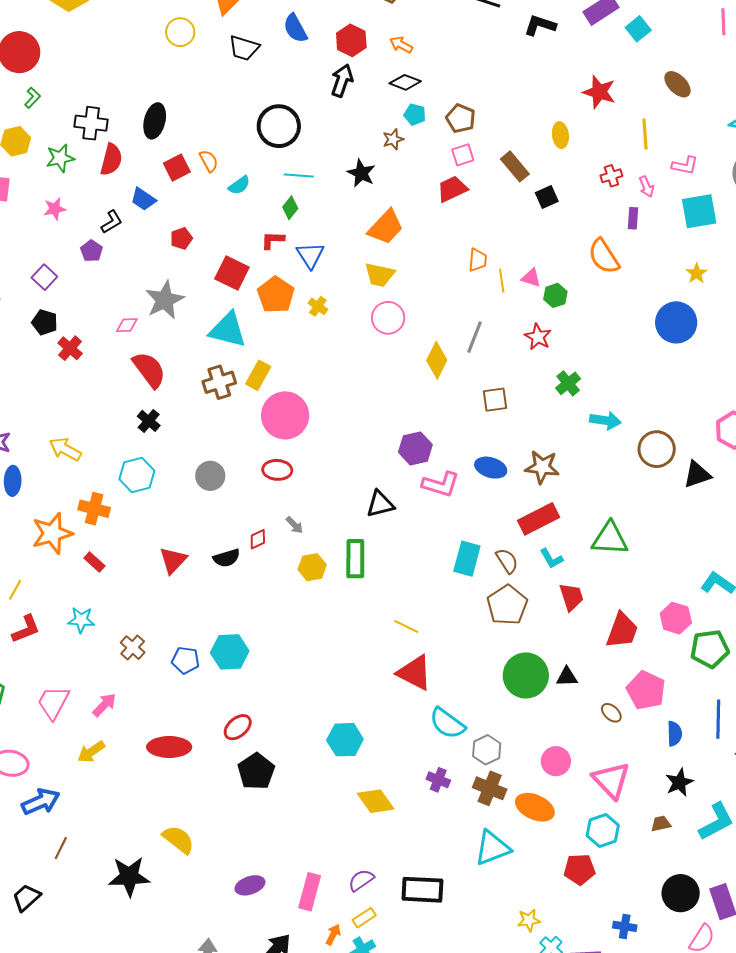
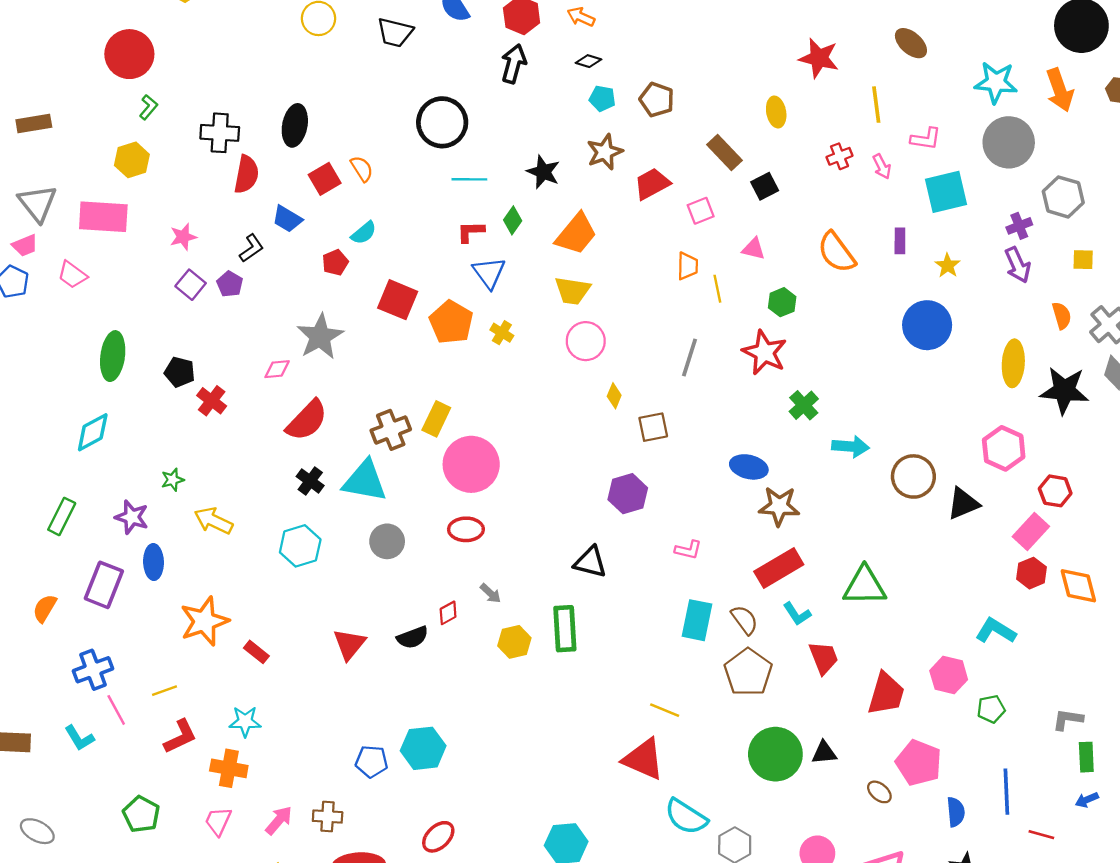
black diamond: (405, 82) -> (588, 61), size x0.7
brown star: (393, 139) -> (605, 152), moved, size x1.4
pink square: (463, 155) -> (701, 211), moved
green star: (60, 158) -> (173, 480), moved, size x0.7
cyan semicircle: (239, 185) -> (364, 233), moved
green diamond: (290, 208) -> (513, 220), moved
purple rectangle: (633, 218) -> (900, 241), moved
red L-shape: (273, 240) -> (471, 232), moved
purple square: (44, 277) -> (191, 285), moved
pink triangle: (531, 278) -> (754, 249), moved
cyan triangle: (228, 330) -> (365, 481), moved
red star: (538, 337) -> (764, 352), size x1.4
yellow diamond: (437, 360) -> (614, 396), moved, size x0.6
red semicircle: (149, 370) -> (307, 420), turned 84
brown square: (495, 400) -> (653, 427), moved
blue ellipse: (491, 468) -> (749, 467), moved
pink L-shape: (441, 484) -> (688, 550), moved, size x0.6
black triangle: (380, 504) -> (590, 562), turned 32
orange cross: (94, 509) -> (229, 768), moved
yellow line: (15, 590) -> (165, 691), turned 45
yellow line: (406, 627) -> (665, 710), moved
brown cross: (133, 648) -> (328, 817), moved, turned -35
green pentagon: (710, 649) -> (991, 709), size x0.6
pink trapezoid: (53, 702) -> (218, 821), size x0.7

